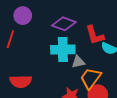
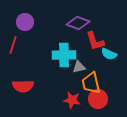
purple diamond: (64, 24) -> (78, 23), moved
orange trapezoid: (91, 78) -> (91, 83), turned -50

